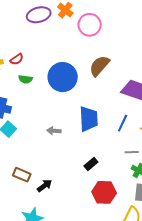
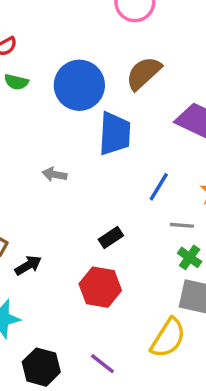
blue trapezoid: (89, 119) -> (115, 134), moved
blue line: (123, 123) -> (159, 187), moved
red hexagon: (104, 192) -> (100, 287), moved

